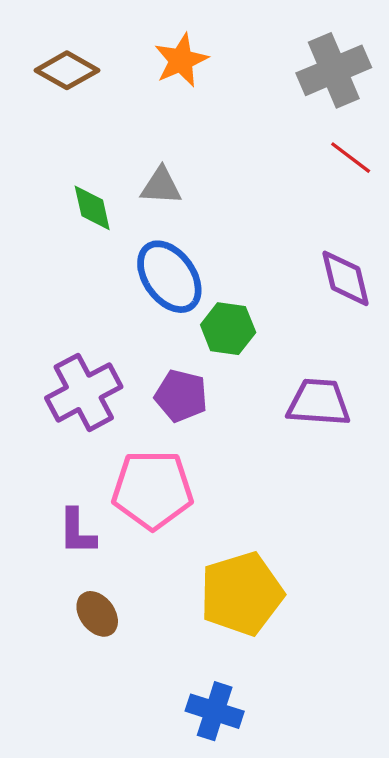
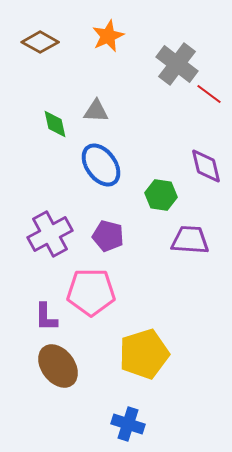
gray cross: (334, 70) -> (177, 64), moved, turned -30
green hexagon: (228, 329) -> (161, 195), moved
brown ellipse: (97, 614) -> (58, 366), size x1.6

